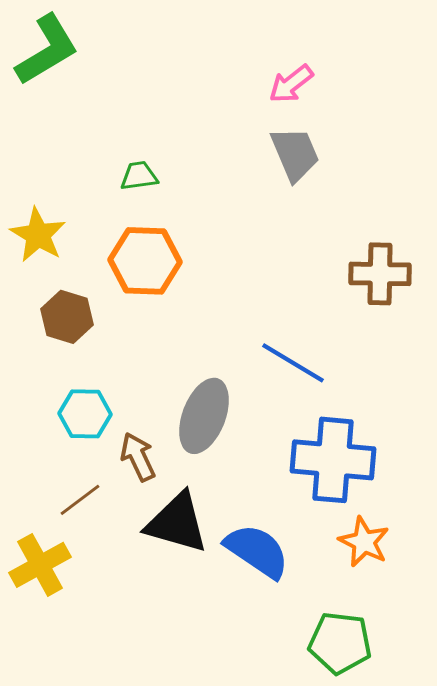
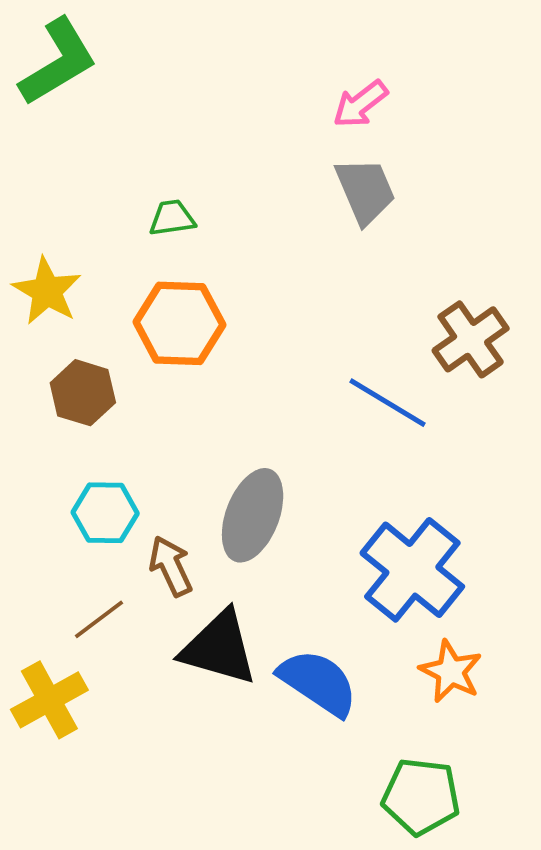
brown cross: (380, 274) -> (471, 339), turned -36
blue line: (293, 363) -> (388, 403), moved
blue cross: (333, 460) -> (412, 570), turned 34

